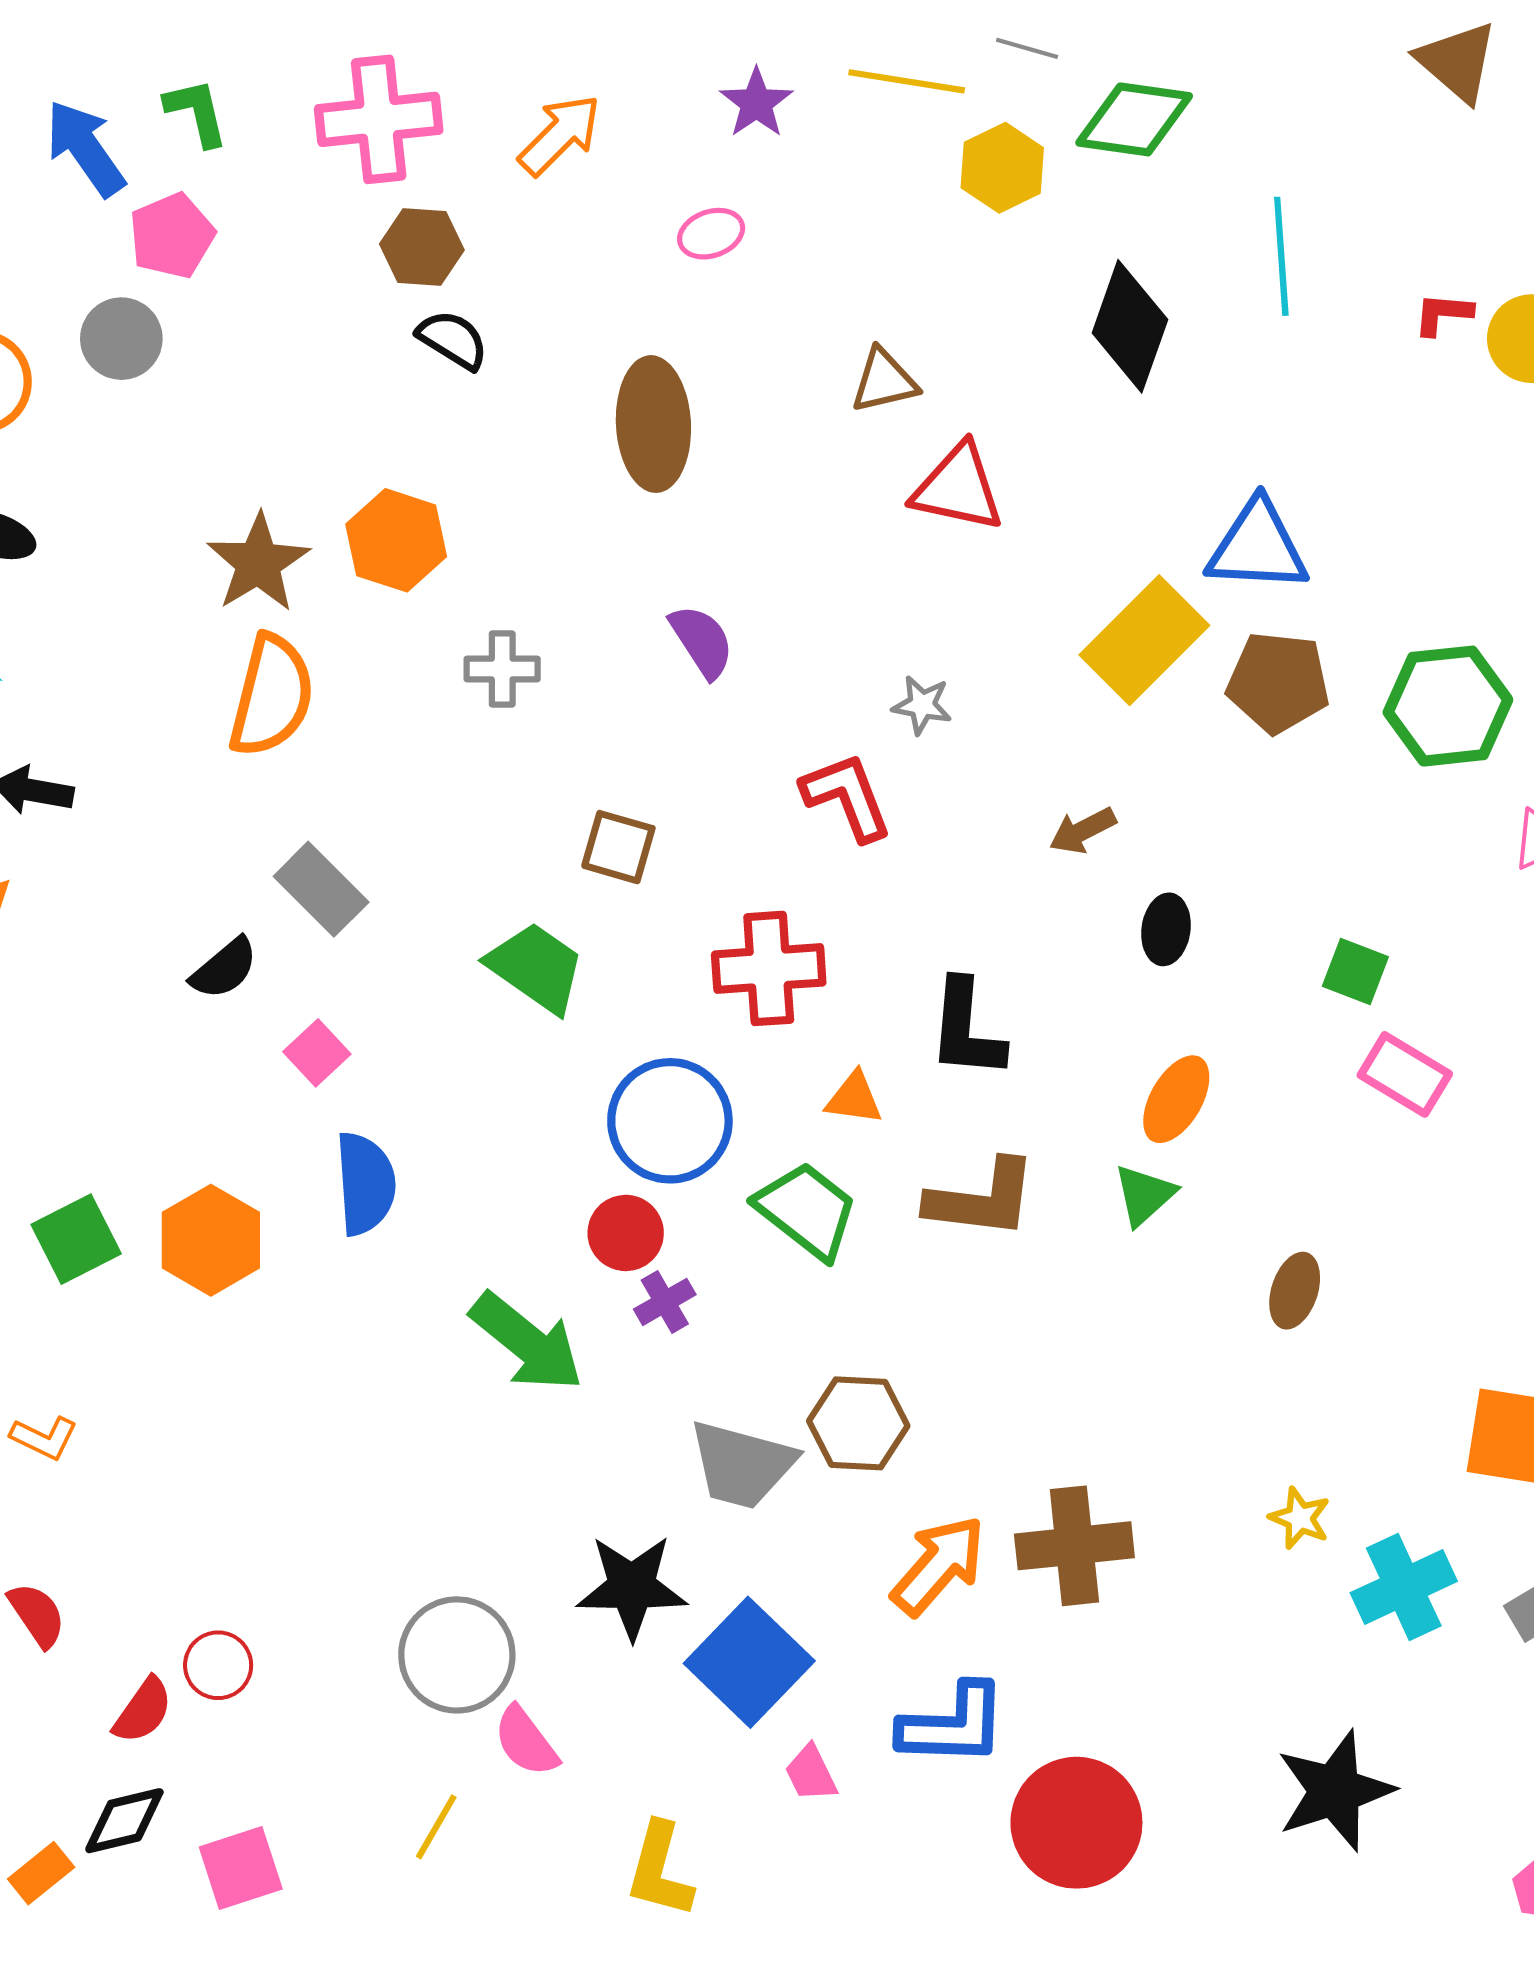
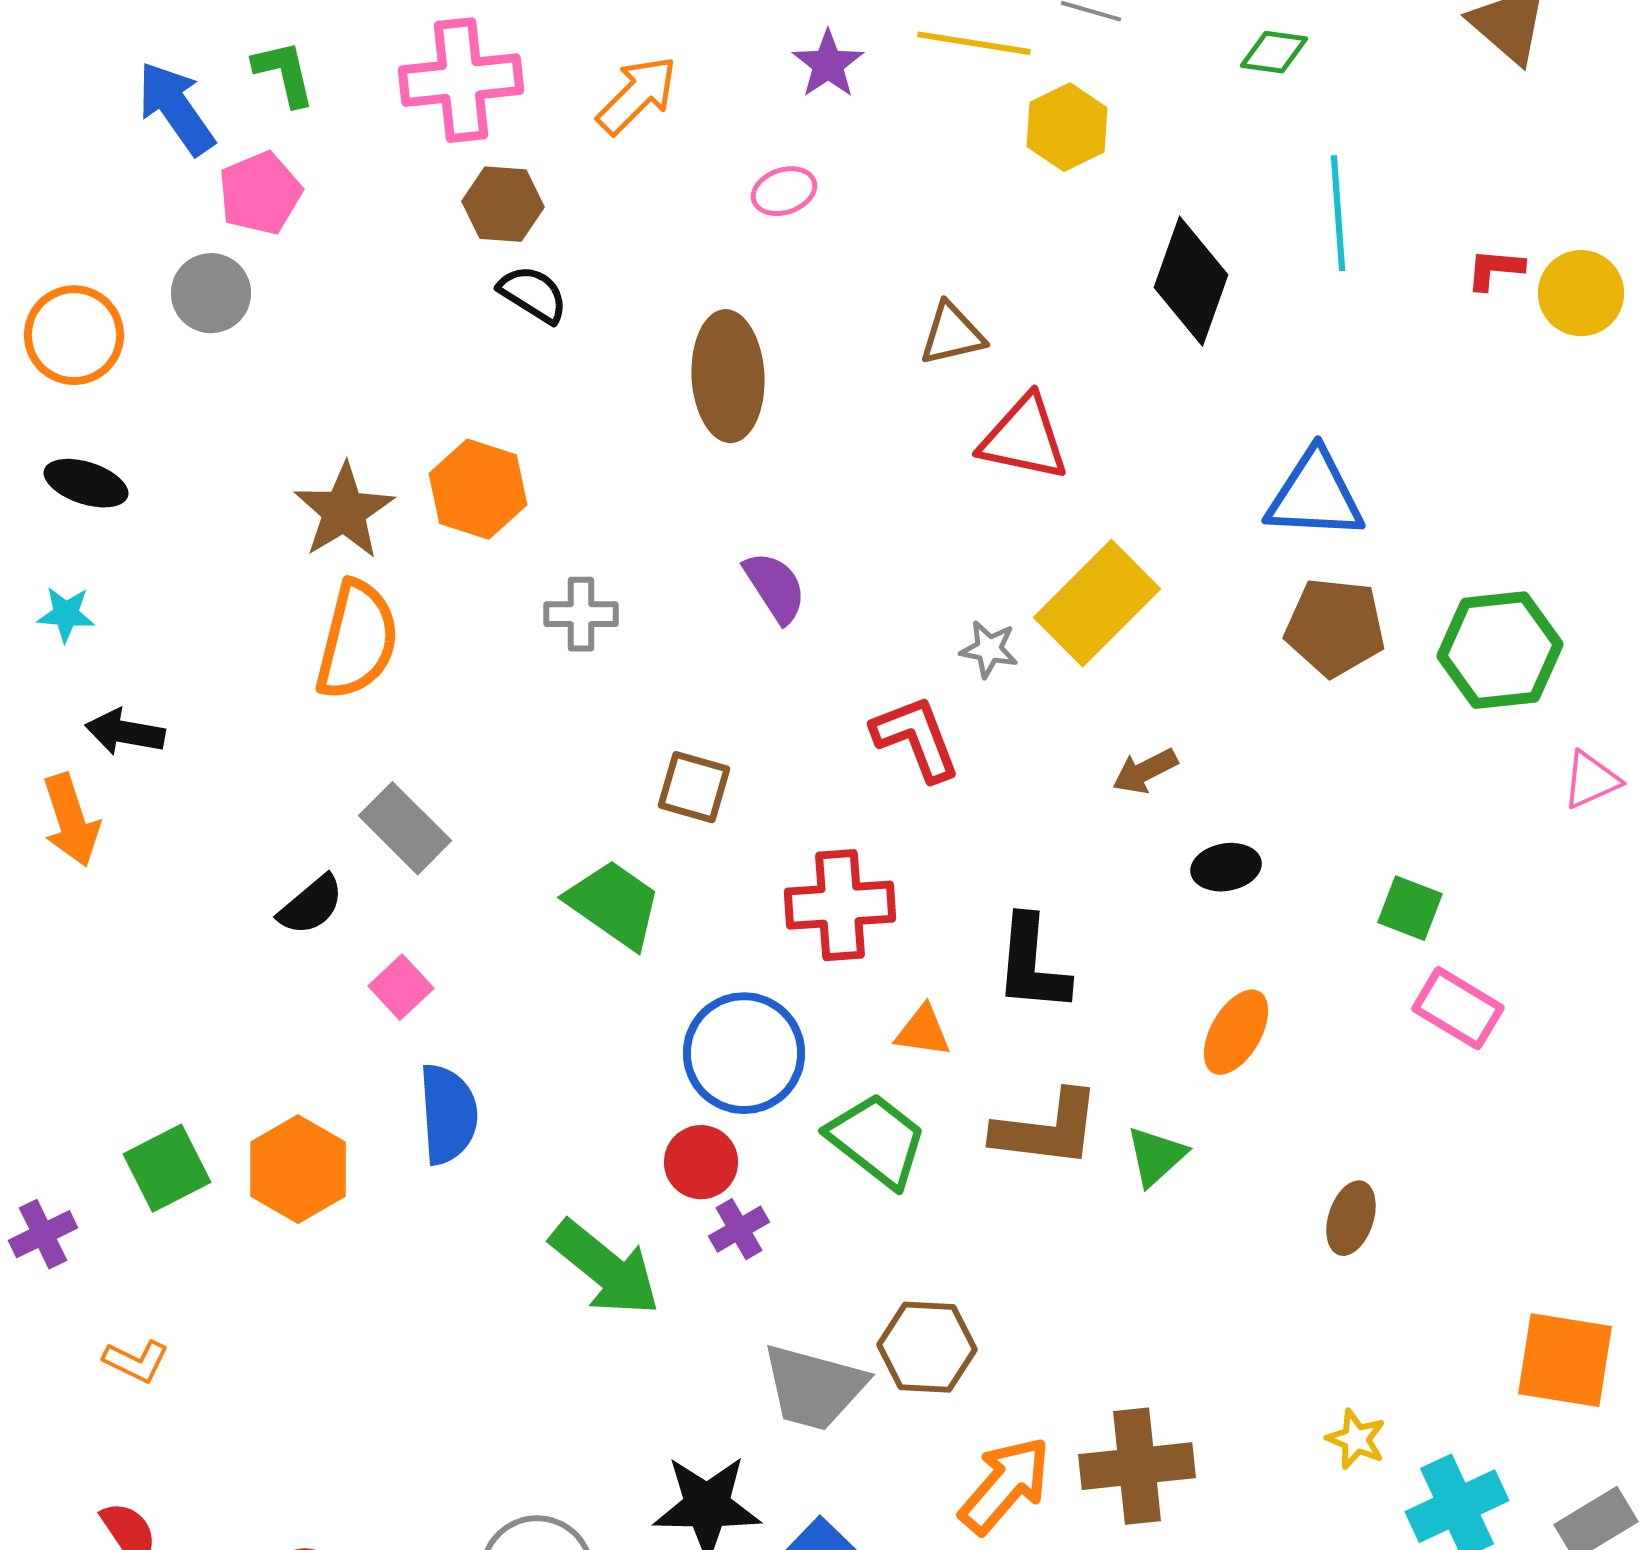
green diamond: (1134, 119) -> (1274, 52), moved, size x0.6
yellow rectangle: (1144, 640) -> (1097, 603), moved
black ellipse: (1166, 929) -> (1226, 867), turned 72
green triangle: (1144, 1195) -> (1156, 1156), moved

